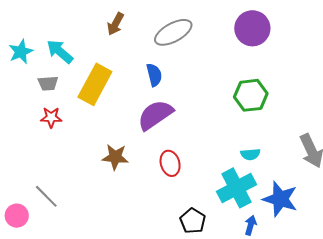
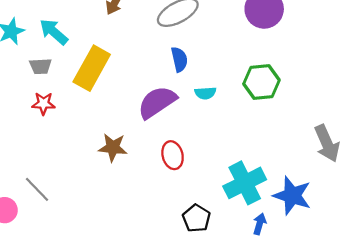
blue semicircle: (154, 75) -> (179, 59), moved
cyan semicircle: (250, 154) -> (205, 93), moved

